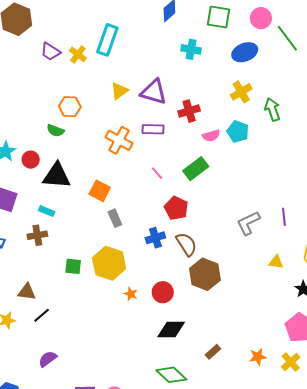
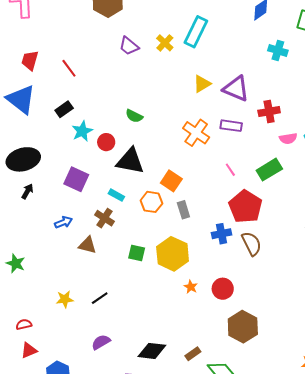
purple trapezoid: (50, 52) -> (129, 46), moved
orange hexagon: (70, 107) -> (151, 202), moved
red pentagon: (176, 208) -> (245, 207), size x1.4
brown cross: (37, 235) -> (104, 218), turned 36
brown hexagon: (205, 274) -> (243, 327), moved
brown triangle: (27, 292) -> (88, 245), moved
black diamond: (171, 330) -> (152, 351), moved
brown rectangle: (213, 352) -> (193, 354), moved

